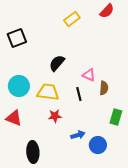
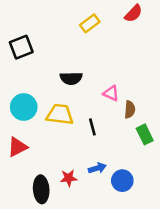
black semicircle: (57, 63) -> (71, 78), turned -132
black line: (79, 94) -> (92, 127), moved
red star: (55, 116) -> (69, 178), moved
green rectangle: (116, 117) -> (145, 134), moved, turned -42
red triangle: (14, 118) -> (17, 147), turned -48

